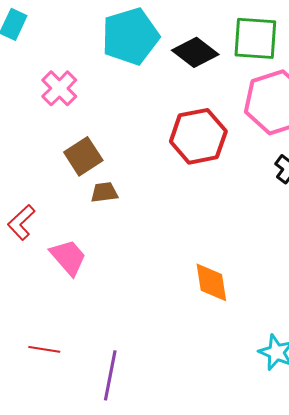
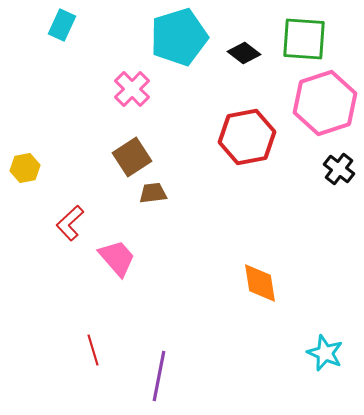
black diamond: (195, 52) -> (244, 53), size x0.7
pink cross: (59, 88) -> (132, 89), moved
red line: (44, 349) -> (93, 350), turned 64

